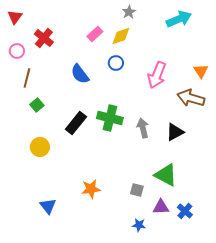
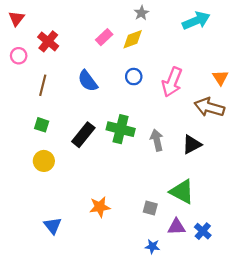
blue circle: (116, 63) -> (134, 77), moved
brown line: (27, 78) -> (43, 85), moved
green square: (37, 105) -> (42, 125), moved, turned -32

